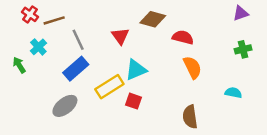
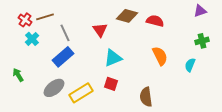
red cross: (30, 14) -> (25, 20), moved
red semicircle: (183, 37) -> (155, 21), moved
green arrow: (19, 65) -> (18, 75), moved
yellow rectangle: (109, 87) -> (81, 93), moved
cyan semicircle: (233, 93) -> (190, 65), moved, turned -80
brown semicircle: (190, 117) -> (146, 97), moved

